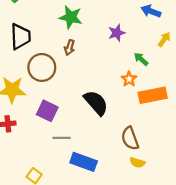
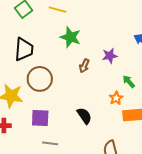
brown arrow: (70, 47) -> (84, 66), moved
black semicircle: (96, 103) -> (84, 116), size x0.7
purple square: (47, 111) -> (40, 118), turned -30

